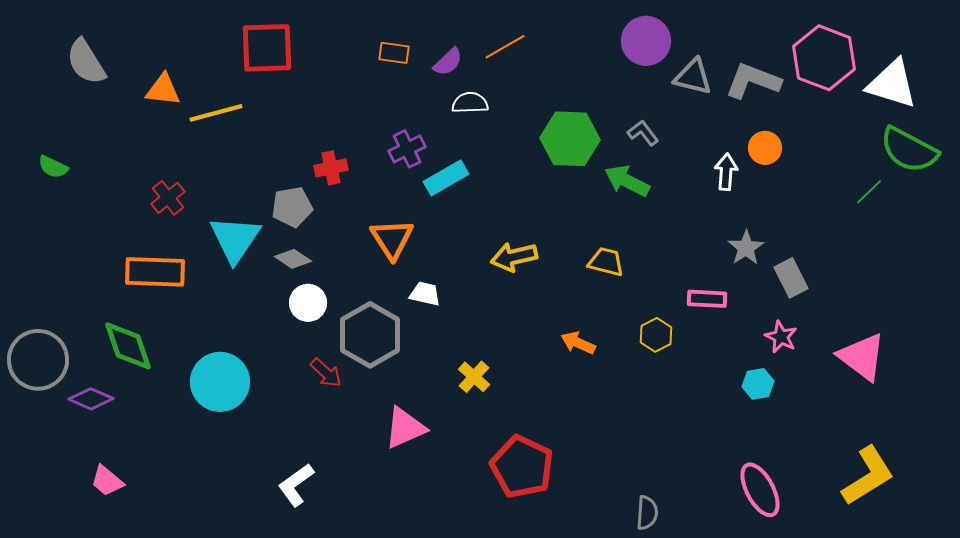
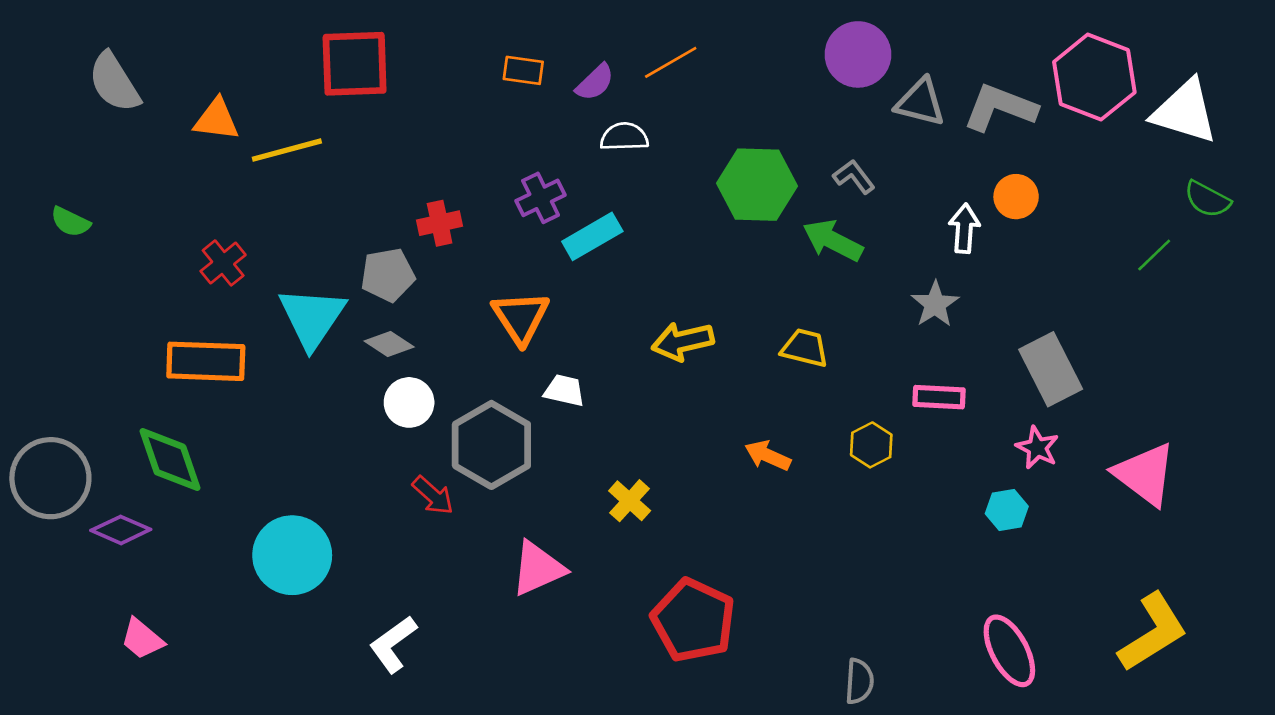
green semicircle: (909, 150) -> (1207, 199), size x0.6
gray star: (746, 248) -> (935, 304), moved
gray rectangle: (791, 278) -> (1051, 369), size x1.4
cyan circle: (220, 382) -> (292, 555), moved

